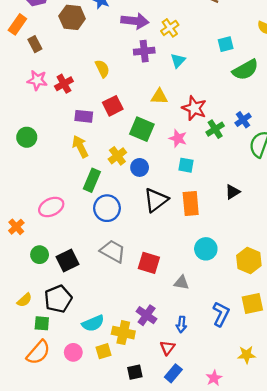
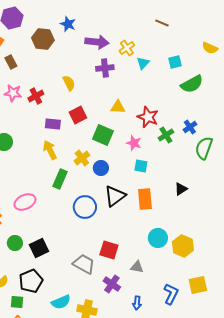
cyan triangle: (178, 60) -> (143, 63), moved
blue circle: (107, 208) -> (85, 207), moved
gray trapezoid: (113, 251) -> (84, 264), moved
yellow hexagon: (249, 260) -> (183, 246), moved
purple cross: (147, 315) -> (112, 284), moved

